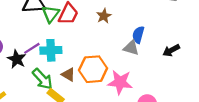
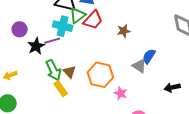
cyan cross: (51, 50) -> (63, 26), moved
black arrow: (171, 50) -> (172, 87), moved
brown triangle: (68, 75) -> (69, 72), moved
pink star: (120, 82) -> (121, 93), size x0.6

